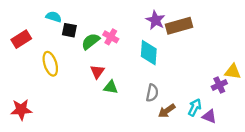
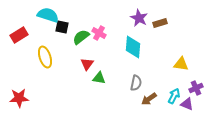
cyan semicircle: (54, 17) -> (48, 15), size x1.5
brown rectangle: (179, 26) -> (160, 23), size x0.6
yellow triangle: (233, 72) -> (181, 64), moved
purple cross: (219, 85) -> (196, 88), moved

